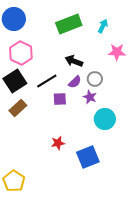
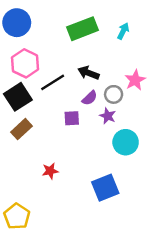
pink star: (117, 52) -> (135, 80), moved, turned -30
black line: (47, 81) -> (53, 82), moved
red star: (58, 143) -> (50, 171), moved

